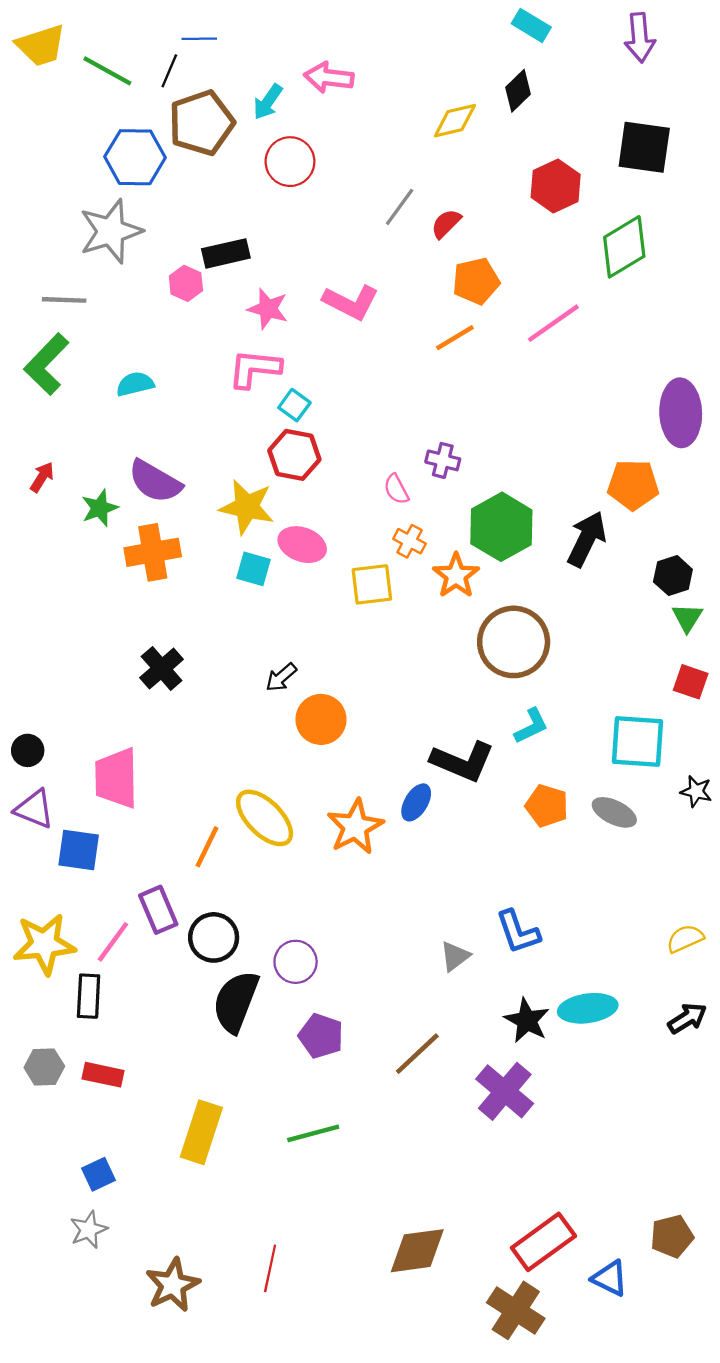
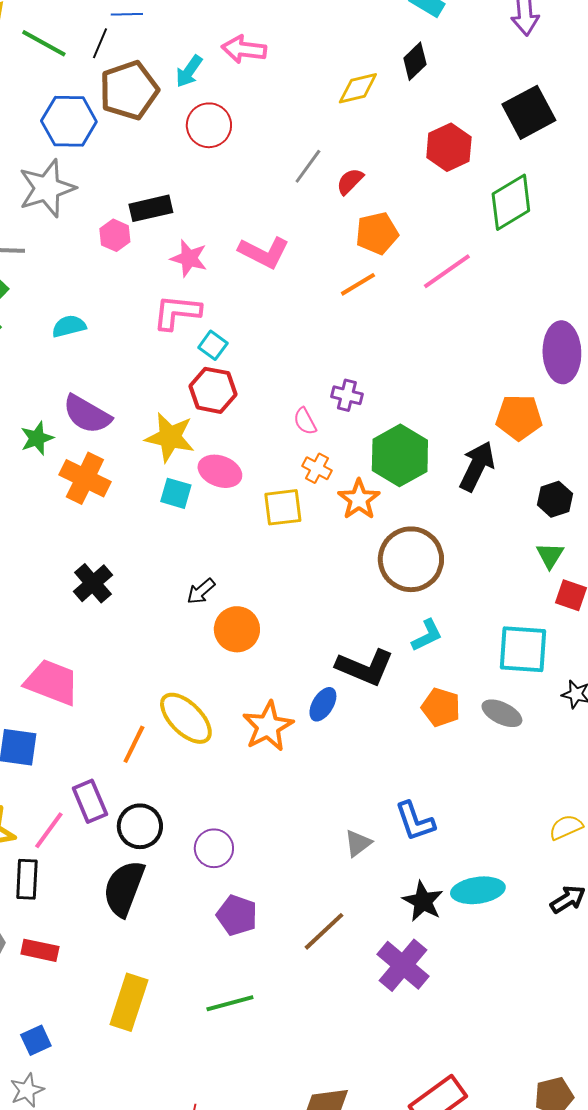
black square: (644, 147) -> (529, 112), turned -36
orange cross: (153, 552) -> (85, 478), turned 36
green triangle: (687, 618) -> (550, 555), moved
pink trapezoid: (116, 778) -> (52, 682), turned 112
black semicircle: (236, 1002) -> (124, 888), moved

